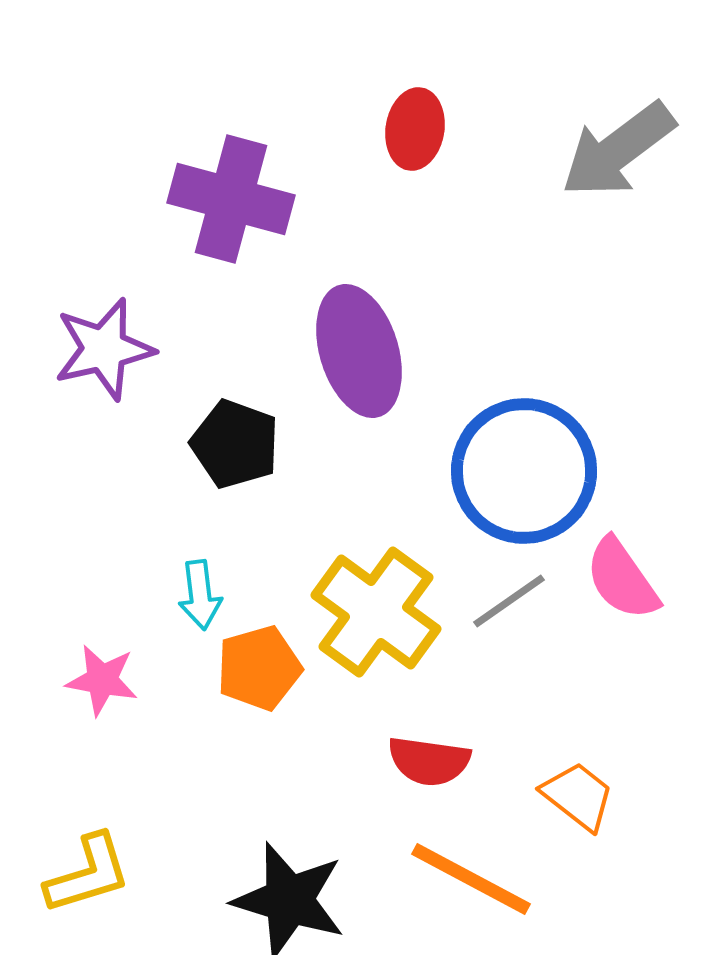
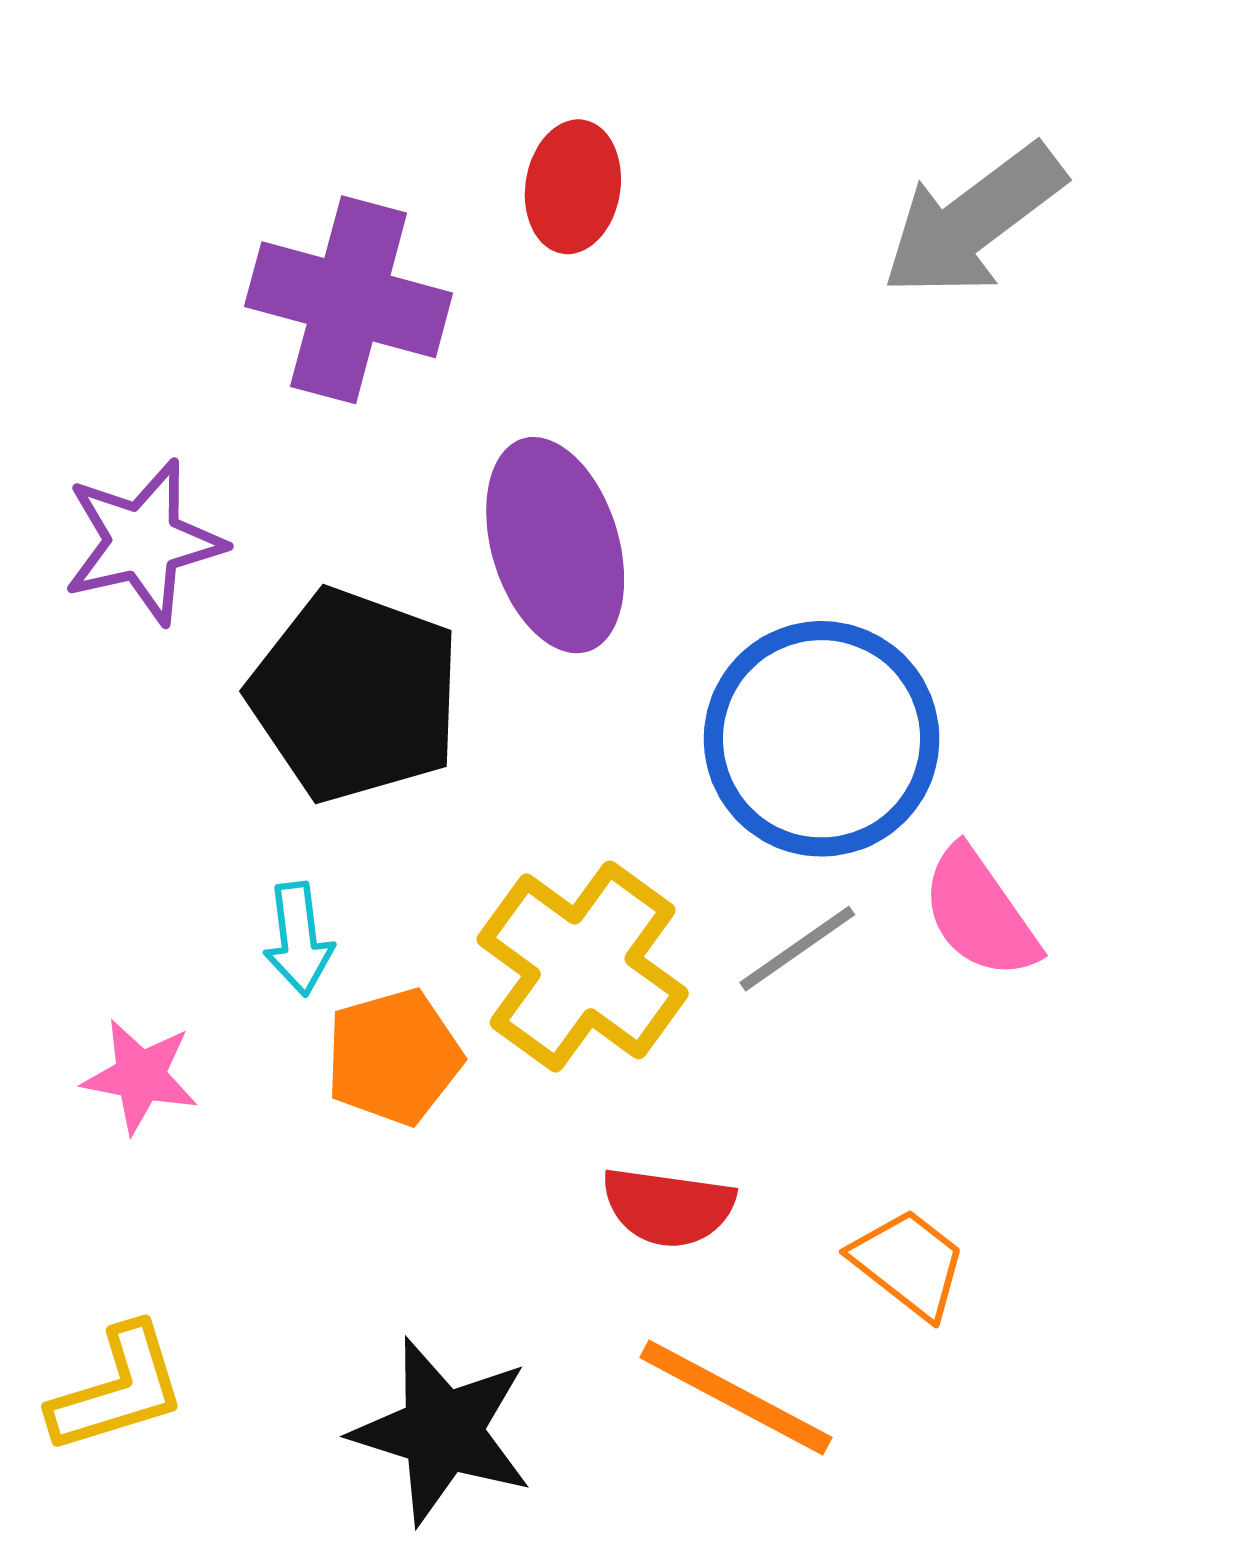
red ellipse: (415, 129) -> (573, 187), moved
black pentagon: (235, 444) -> (355, 695), size x1.5

